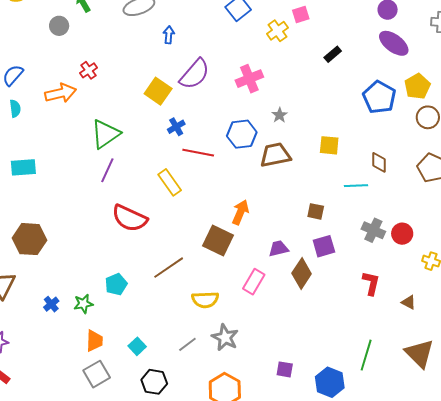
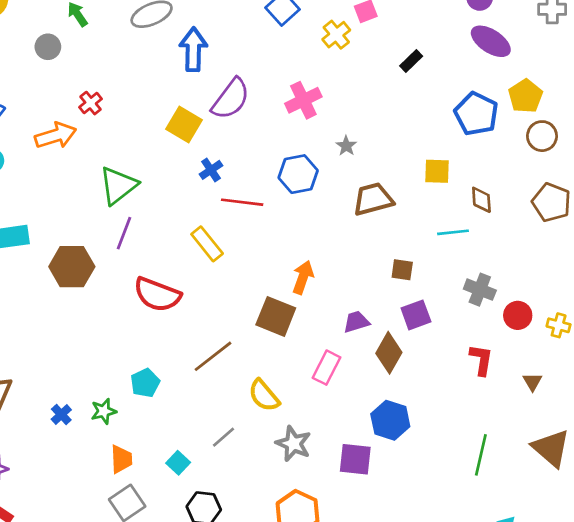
blue arrow: (169, 35) -> (193, 49), size x1.8
yellow square: (329, 145) -> (437, 171), moved
brown trapezoid: (275, 155) -> (373, 199), moved
red circle: (402, 234) -> (518, 315), moved
brown hexagon: (30, 239) -> (72, 267), moved
yellow semicircle: (205, 300) -> (264, 396), turned 56
brown triangle: (409, 302) -> (532, 382), turned 35
gray line: (187, 344) -> (223, 437), moved
purple square: (285, 369) -> (355, 459), moved, size x1.5
blue hexagon: (330, 382) -> (390, 420), moved

